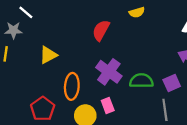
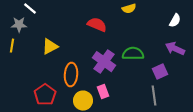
red semicircle: (101, 30) -> (97, 25), turned 84
green semicircle: (141, 81) -> (133, 54), moved

